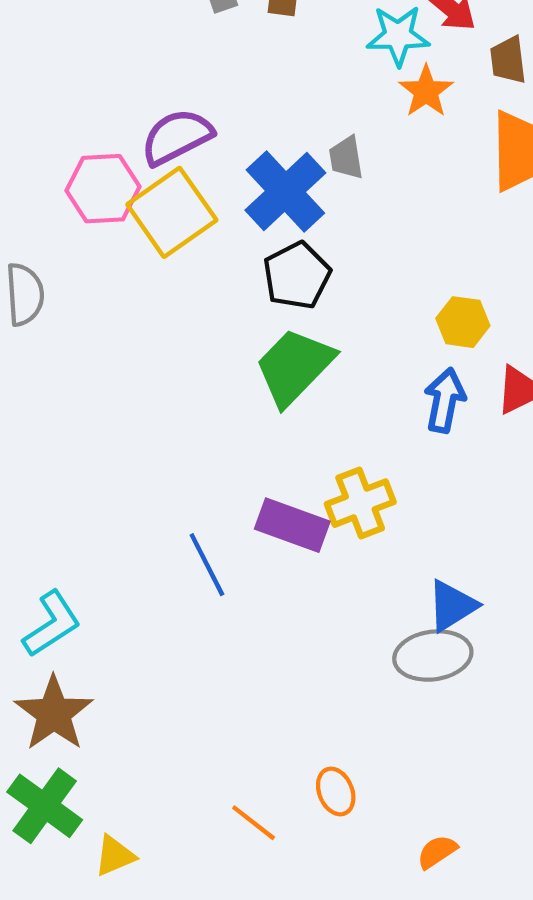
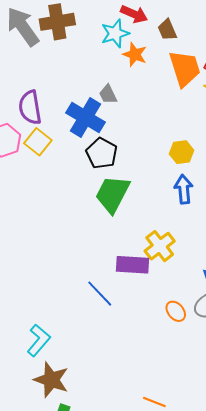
purple semicircle: (177, 137) -> (30, 108), turned -56
yellow square: (172, 212) -> (38, 142), size x0.7
orange ellipse: (336, 791) -> (176, 311), moved

